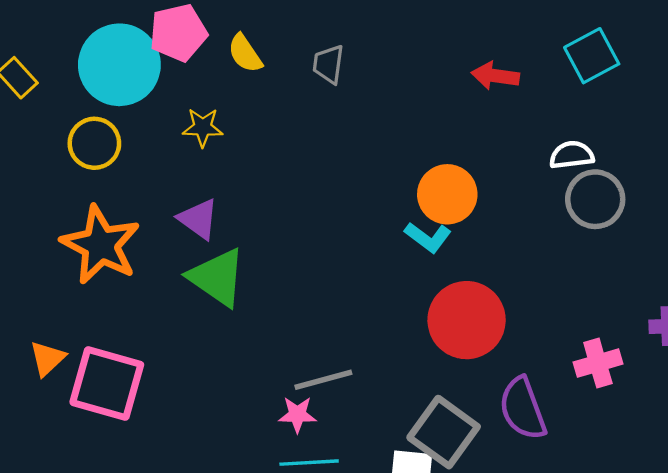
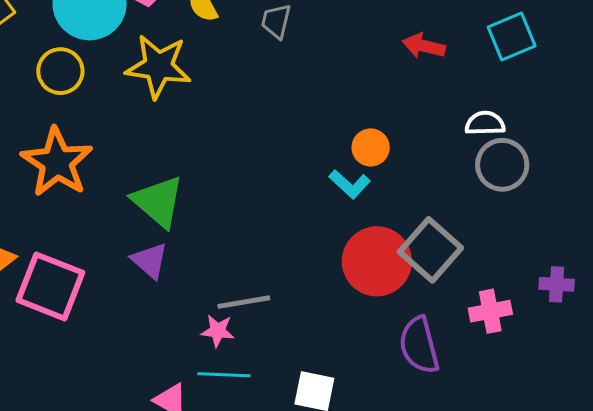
yellow star: (203, 127) -> (158, 66), size x1.8
orange circle: (447, 194) -> (371, 147), size x0.7
purple triangle: (198, 219) -> (150, 261), moved
gray square: (444, 432) -> (431, 250), moved

